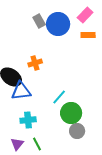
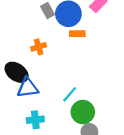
orange rectangle: (88, 35) -> (77, 34), moved
orange cross: (35, 63) -> (39, 47), moved

